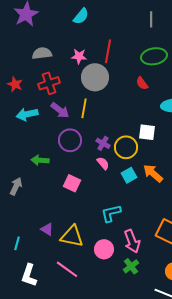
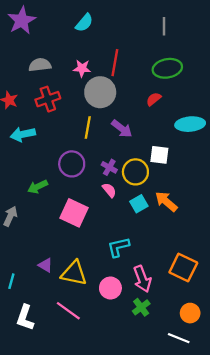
red semicircle: (142, 83) -> (154, 99), turned 88
purple arrow: (60, 110) -> (122, 129), moved
green arrow: (40, 160) -> (38, 187), turned -30
pink square: (72, 183) -> (74, 213), size x1.4

